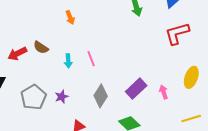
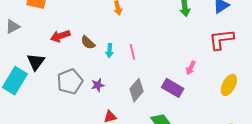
brown semicircle: (41, 47) -> (88, 42), moved
purple rectangle: (136, 89) -> (173, 88), turned 65
pink arrow: (164, 92) -> (191, 68), moved, turned -144

